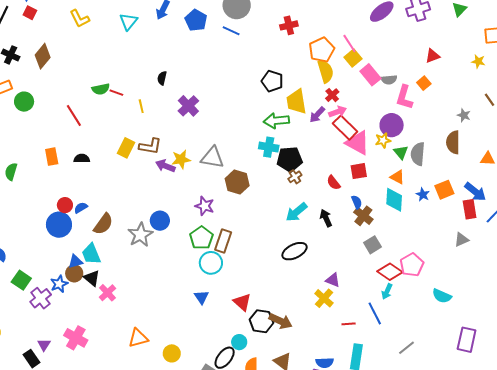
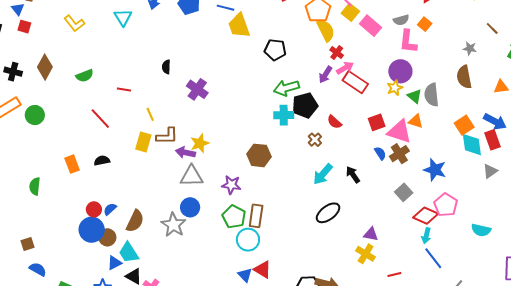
gray semicircle: (389, 80) -> (401, 20), moved
green semicircle: (101, 89) -> (85, 76), moved
yellow trapezoid: (296, 102) -> (239, 26), moved
yellow line: (141, 106) -> (150, 114), moved
red line: (74, 116) -> (100, 119), moved
pink triangle: (358, 143) -> (399, 132), moved
gray triangle: (212, 158) -> (191, 176), moved
black pentagon: (290, 159) -> (305, 105), moved
red semicircle: (334, 183) -> (334, 122), moved
blue star: (423, 195) -> (435, 170), moved, size x1.6
cyan diamond: (394, 200) -> (472, 145), moved
brown cross: (363, 216) -> (399, 154), moved, turned 30
brown circle: (74, 273) -> (107, 237), moved
red triangle: (242, 302) -> (263, 270), moved
blue line: (375, 313) -> (433, 258), moved

